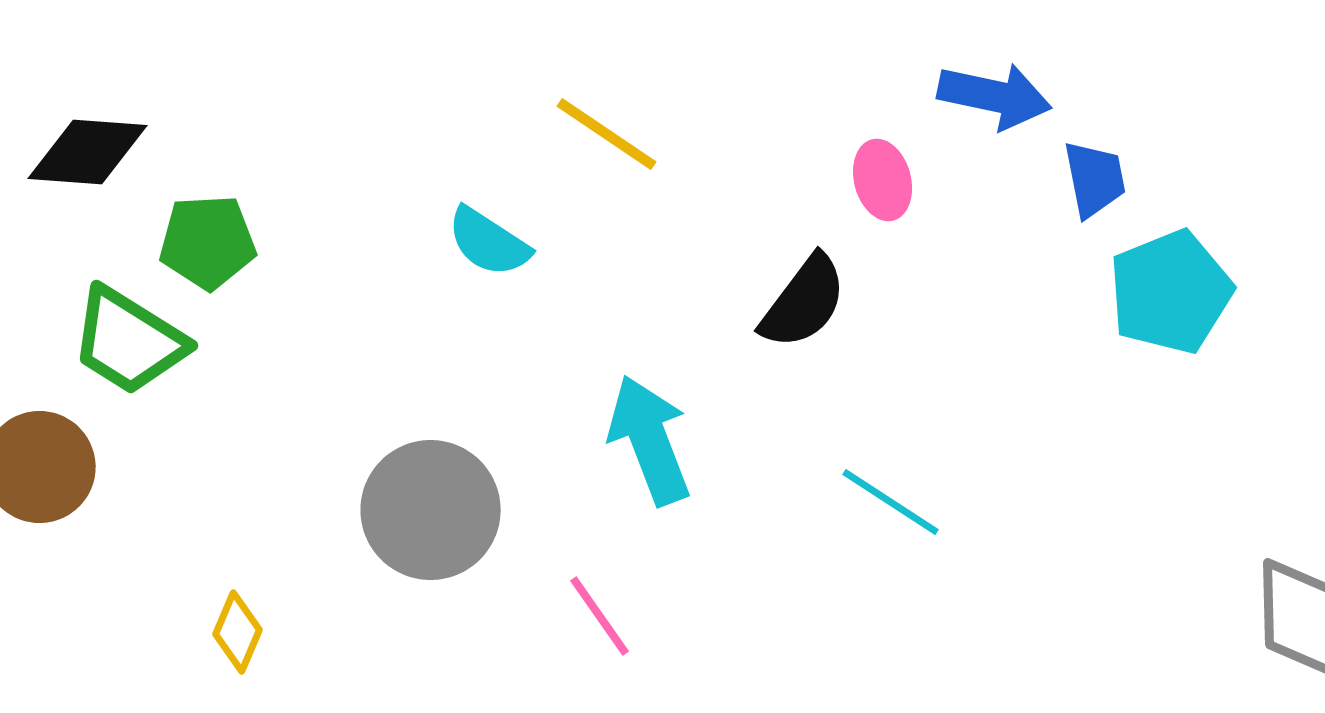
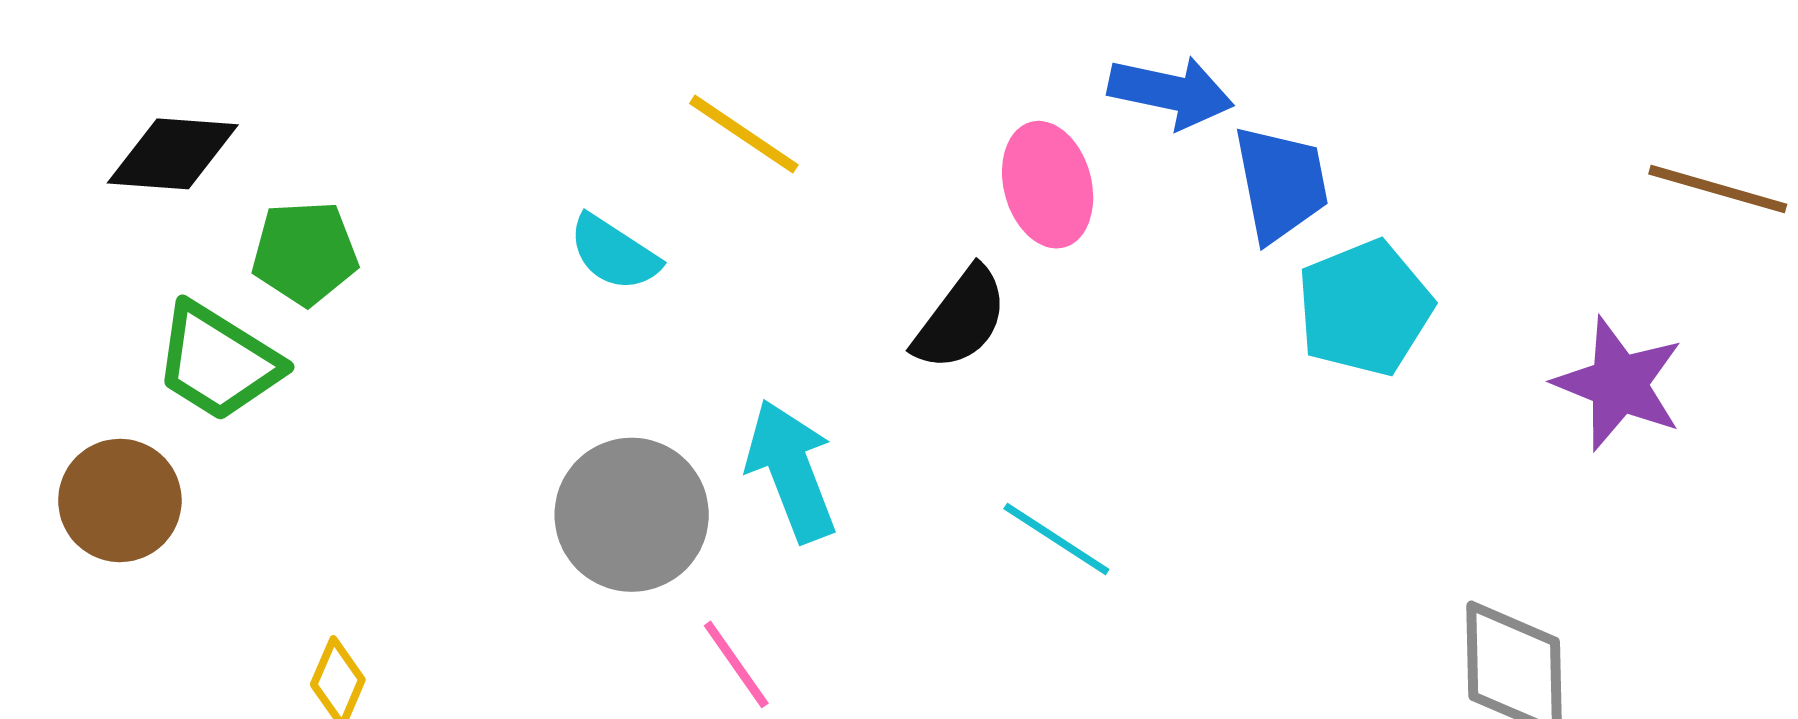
blue trapezoid: (1095, 179) -> (1281, 184), size x1.4
pink ellipse: (883, 180) -> (1048, 185), size x1.4
gray circle: (431, 510) -> (632, 515), moved

